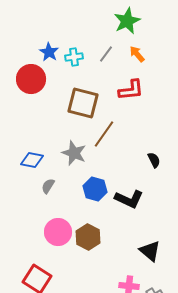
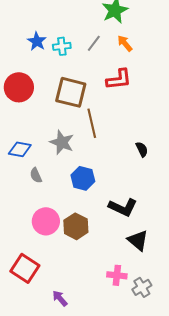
red circle: (31, 79) -> (19, 87), moved
brown line: (104, 134) -> (92, 123), turned -48
gray semicircle: (48, 186) -> (36, 175), turned -56
black L-shape: (129, 199) -> (123, 207), moved

